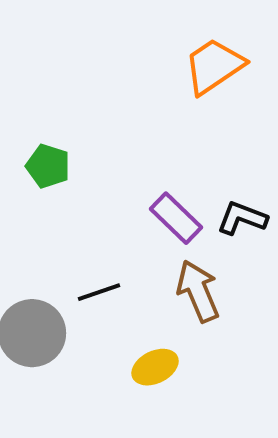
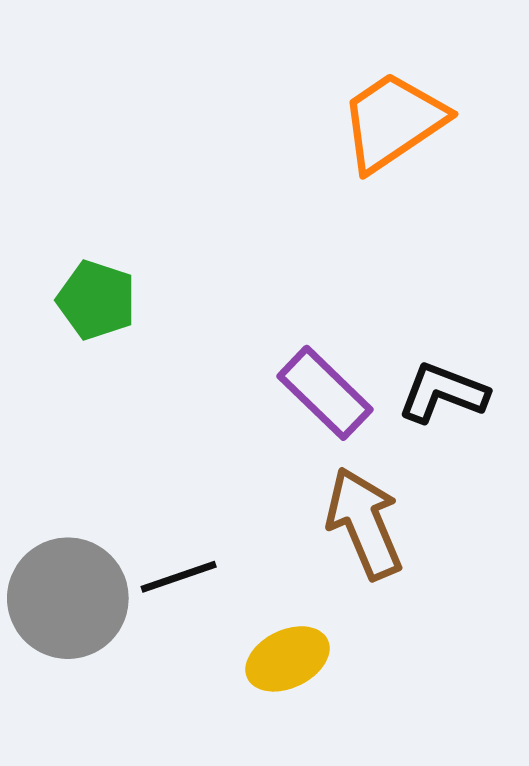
black line: (99, 292) -> (179, 577), moved

